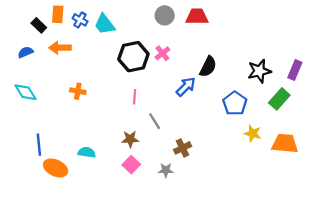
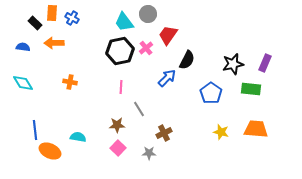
red trapezoid: (197, 17) -> (168, 35), moved, turned -55
cyan trapezoid: (105, 24) -> (124, 22), moved
blue semicircle: (25, 52) -> (23, 47), turned 32
green rectangle: (279, 99) -> (251, 89), turned 54
yellow star: (253, 133) -> (221, 132), moved

